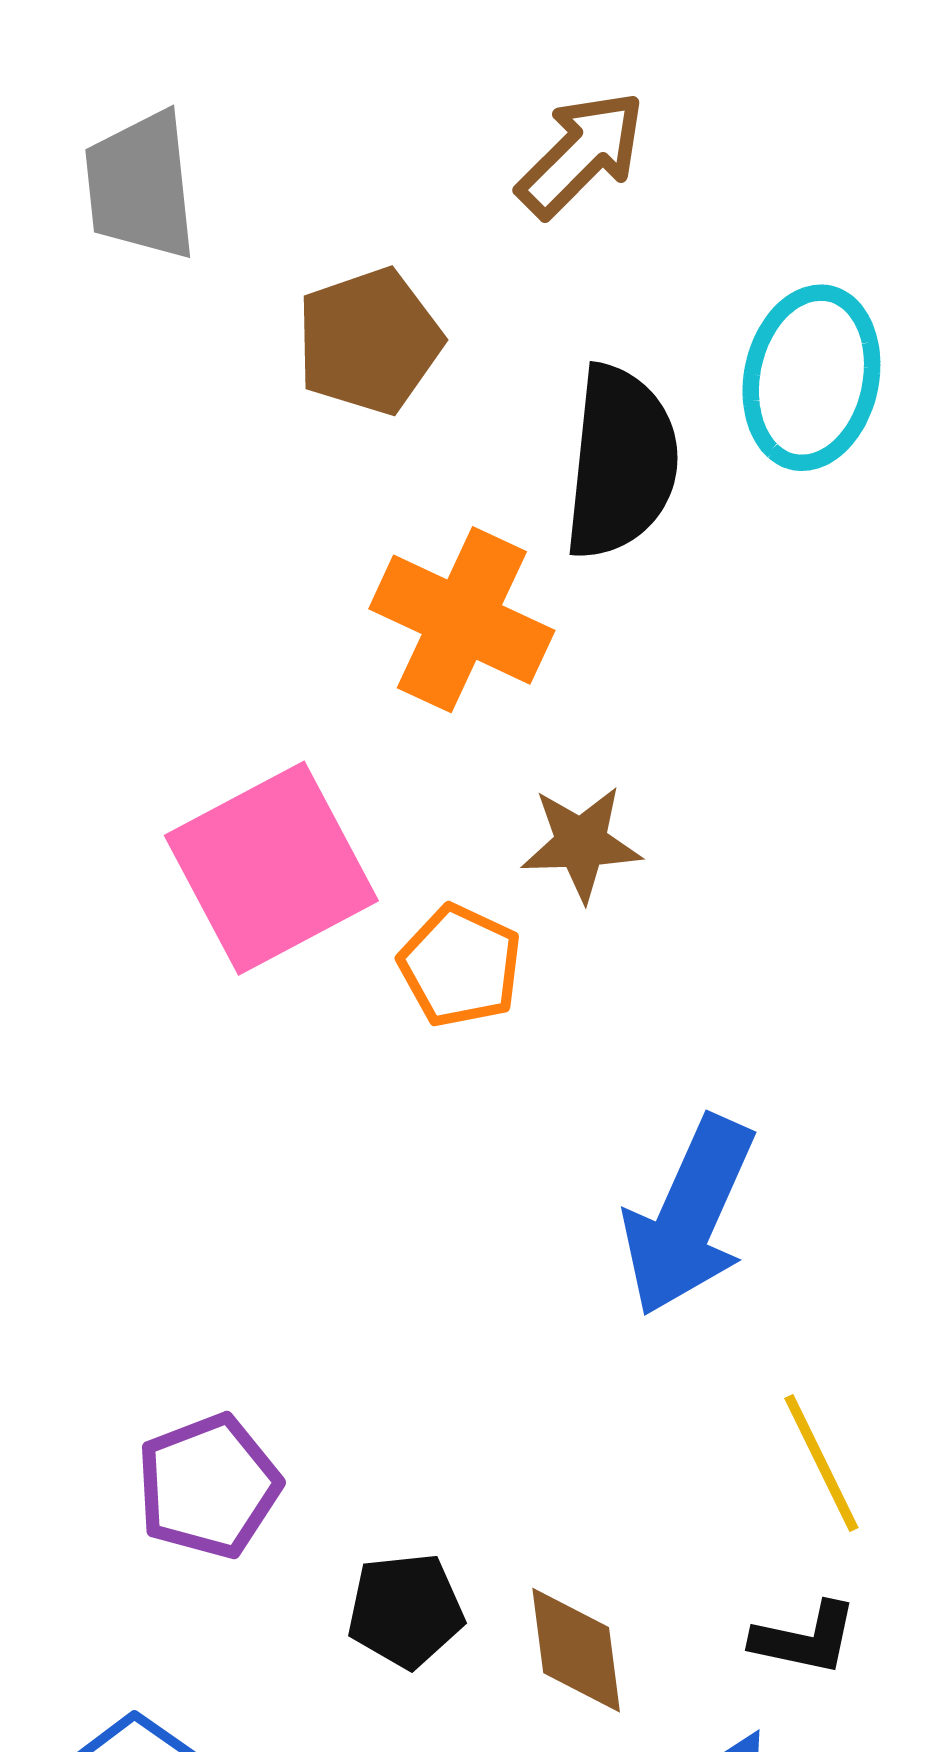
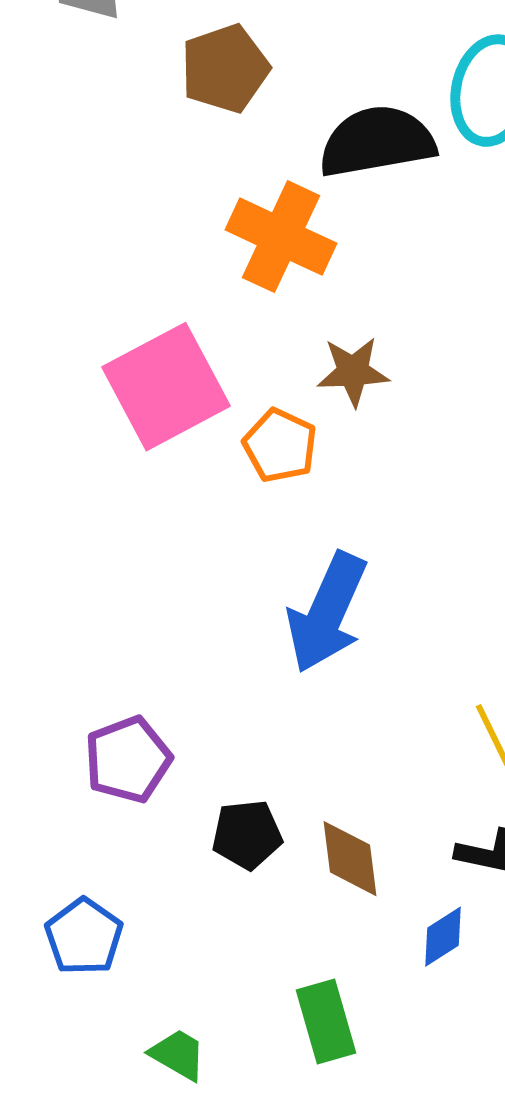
black semicircle: (621, 462) -> (377, 142), turned -106
blue arrow: (689, 1216) -> (327, 613), moved

